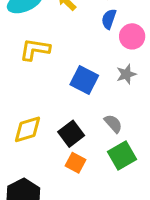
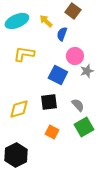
blue semicircle: (109, 19) -> (62, 34), moved
pink circle: (132, 36) -> (75, 56), moved
black square: (71, 134) -> (49, 102), moved, turned 30

